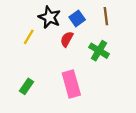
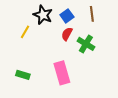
red semicircle: (67, 39) -> (67, 34), moved
green rectangle: (26, 86) -> (23, 75), turned 72

